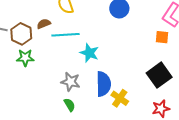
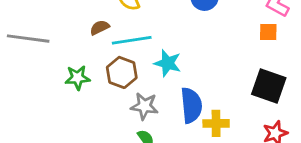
brown hexagon: (21, 34) -> (122, 72), moved
black square: (159, 75) -> (269, 86), turned -30
yellow cross: (120, 98) -> (216, 123), turned -30

